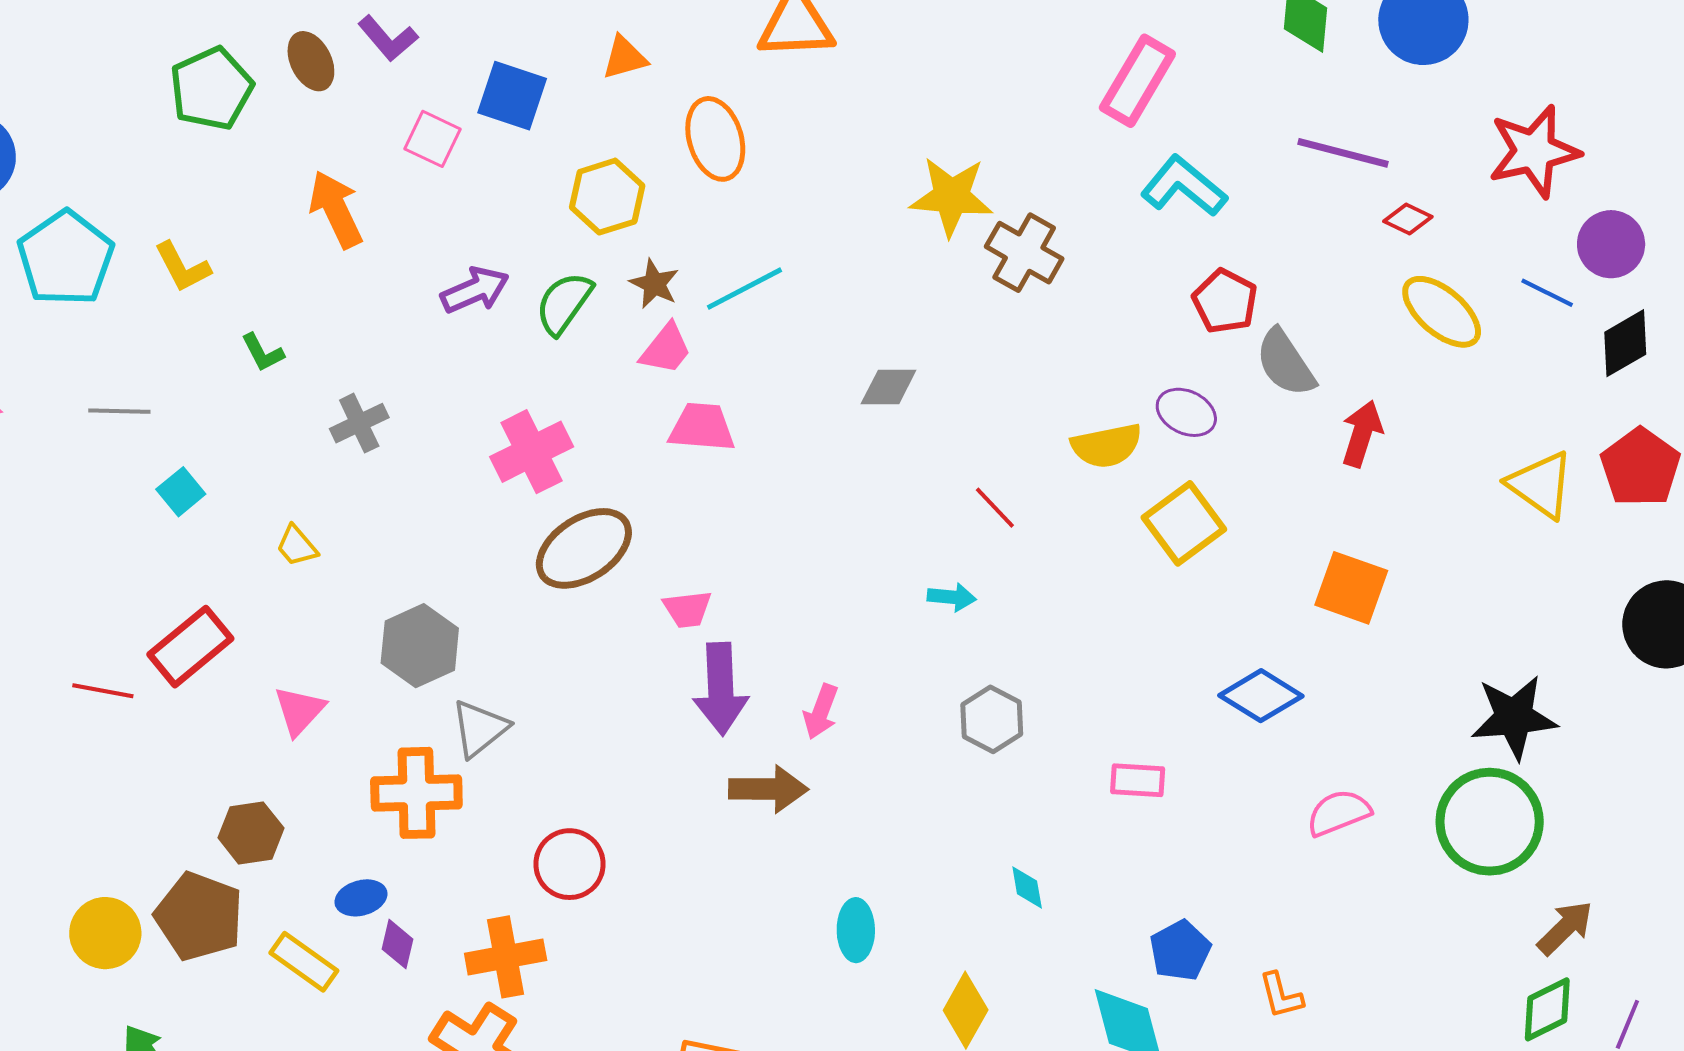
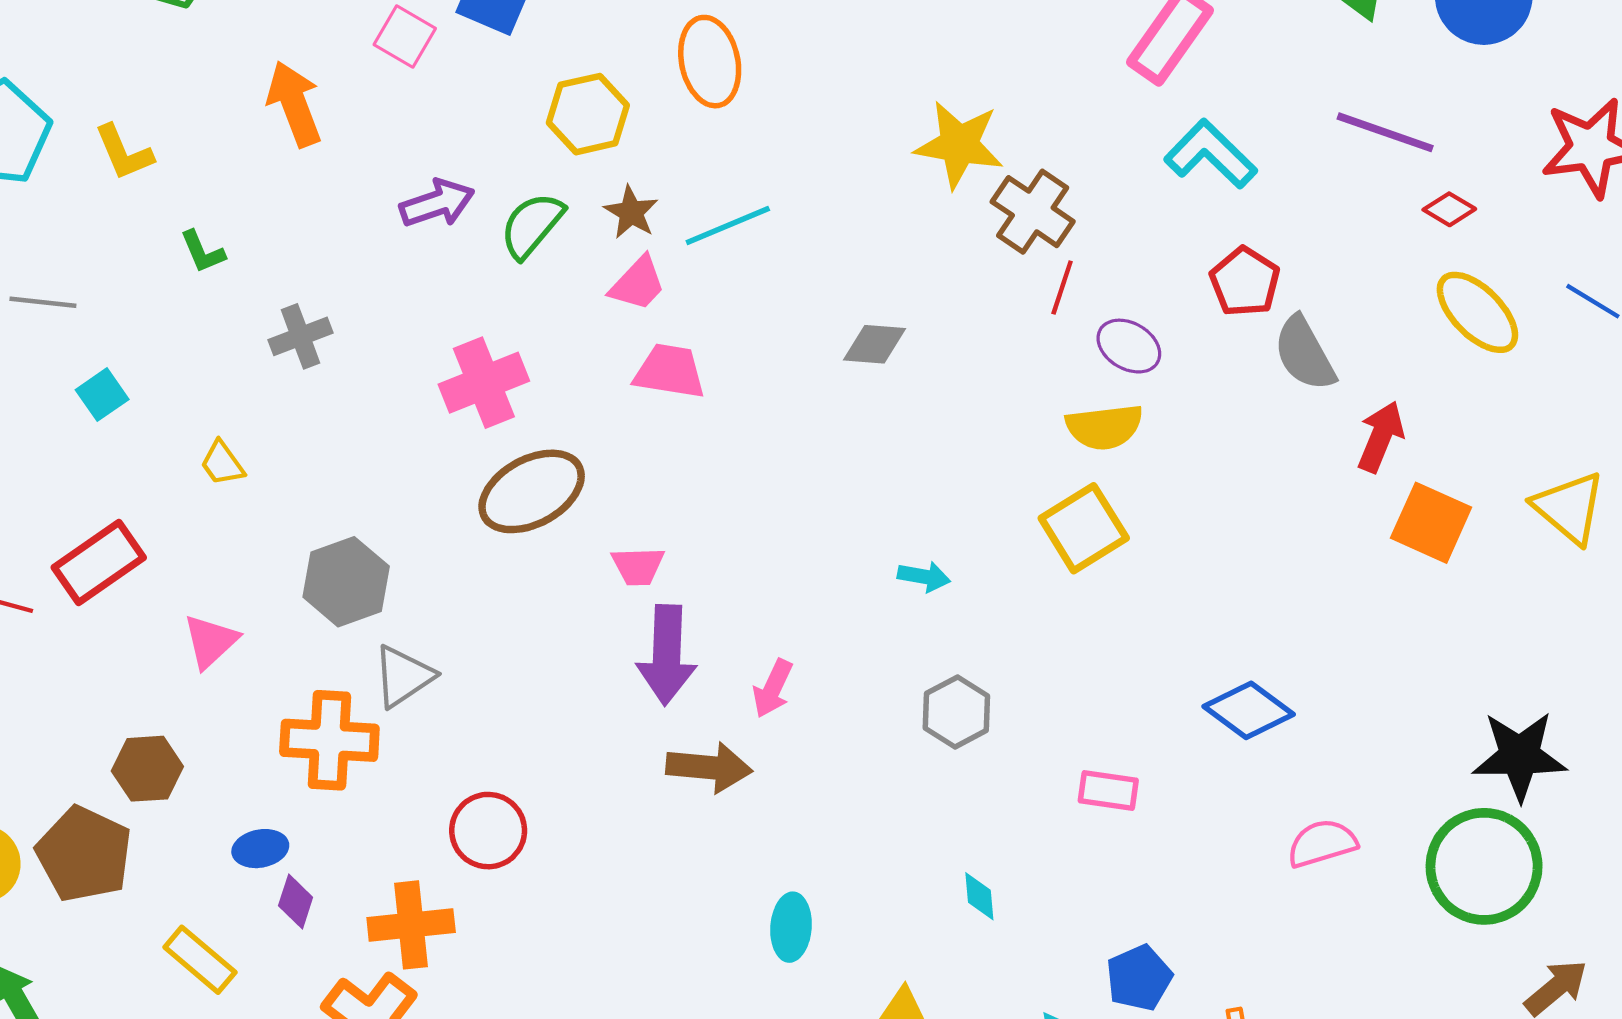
purple ellipse: (1186, 412) -> (1129, 346), moved
red line: (995, 508) -> (1062, 288), moved, turned 57
yellow square: (1184, 523) -> (1084, 528), moved
orange square: (1351, 588) -> (1431, 523), moved
yellow rectangle: (304, 962) -> (200, 960), moved

